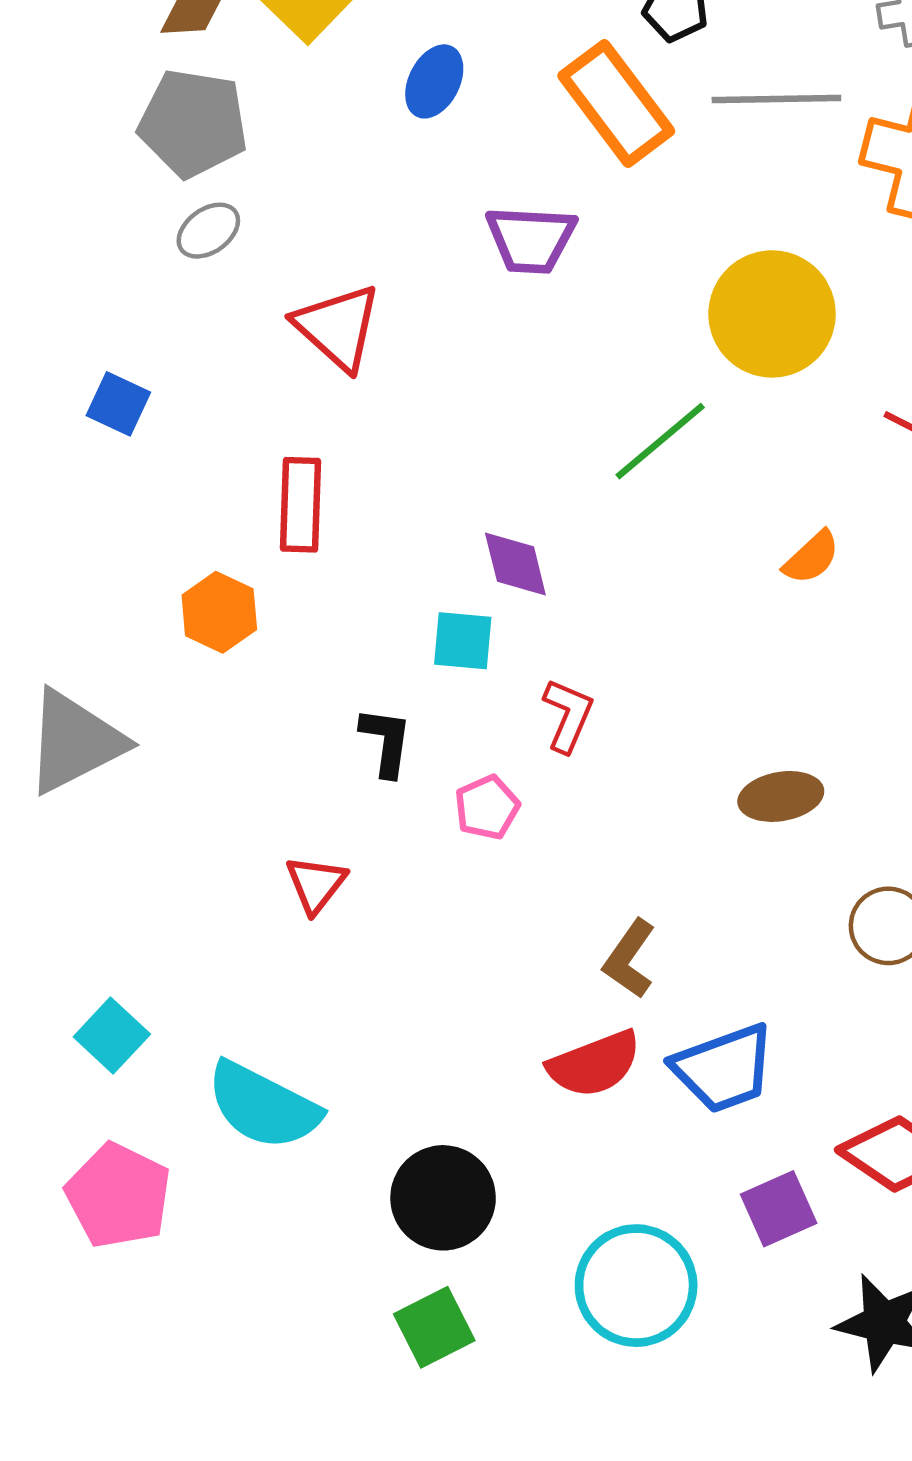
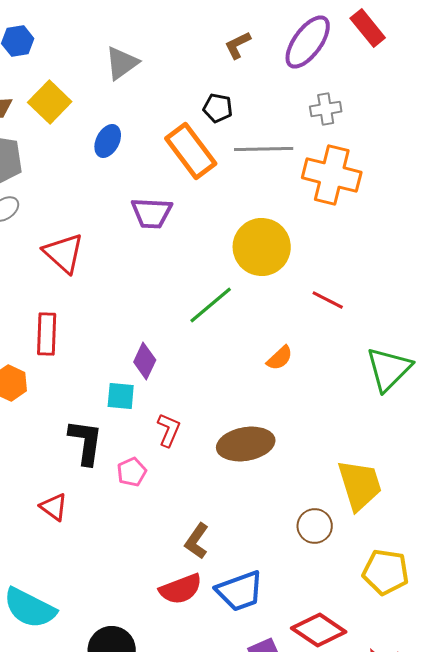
purple diamond: (515, 564) -> (145, 361), turned 39
black L-shape: (386, 742) -> (86, 442), size x1.4
brown ellipse: (781, 796) -> (246, 444), moved, size x1.5
red triangle: (316, 884) -> (54, 507), turned -32

